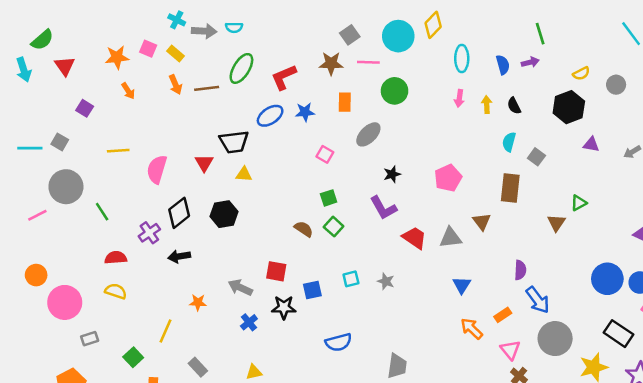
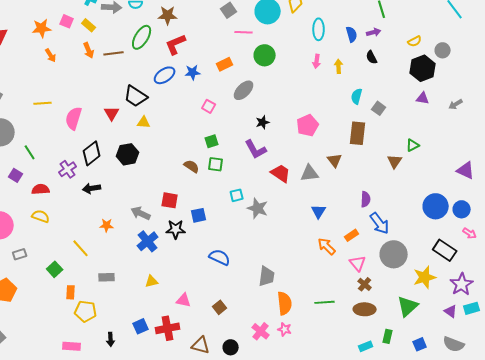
brown star: (331, 63) -> (168, 15), moved
orange rectangle: (345, 102) -> (225, 64), turned 63
black semicircle: (514, 106) -> (372, 57), moved
black hexagon: (569, 107) -> (423, 68), moved
purple square: (85, 108) -> (16, 175), moved
black trapezoid: (234, 142) -> (136, 96), turned 40
green square: (334, 227) -> (216, 164), turned -35
cyan square: (351, 279) -> (237, 195), moved
gray star: (386, 281) -> (258, 208), size x1.5
blue cross: (249, 322) -> (148, 241), size x1.5
yellow line: (166, 331) -> (81, 248), turned -66
blue semicircle: (339, 342) -> (220, 257), turned -140
gray rectangle: (198, 367) -> (107, 277), turned -49

